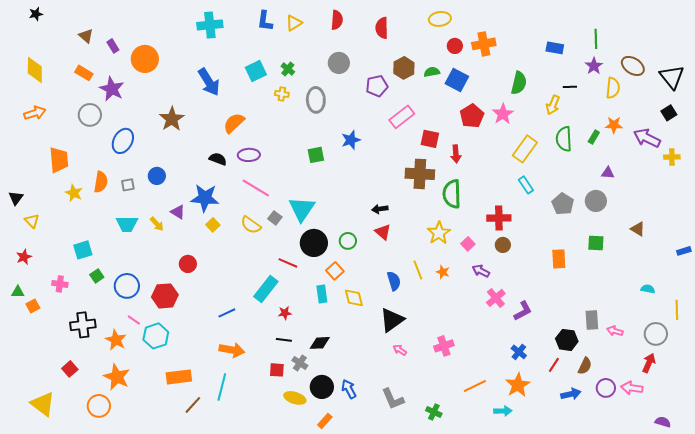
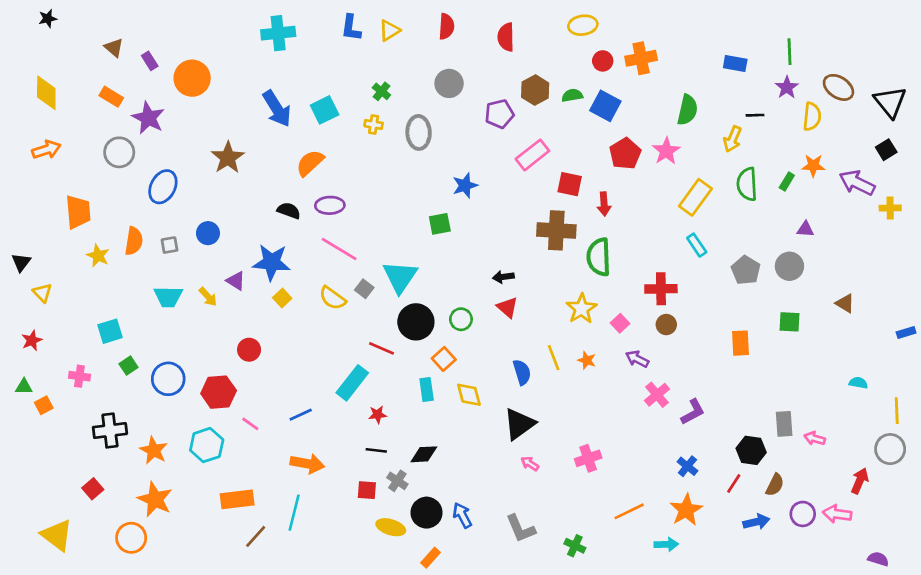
cyan square: (256, 71) -> (325, 110), moved
green square: (316, 155) -> (440, 224), moved
pink line: (134, 320) -> (250, 424), moved
gray circle: (656, 334) -> (890, 449), moved

